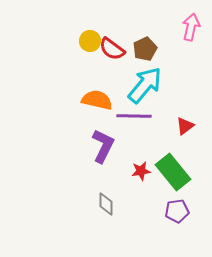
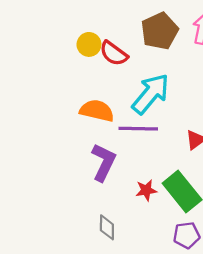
brown pentagon: (145, 49) -> (160, 31), moved, size x1.4

